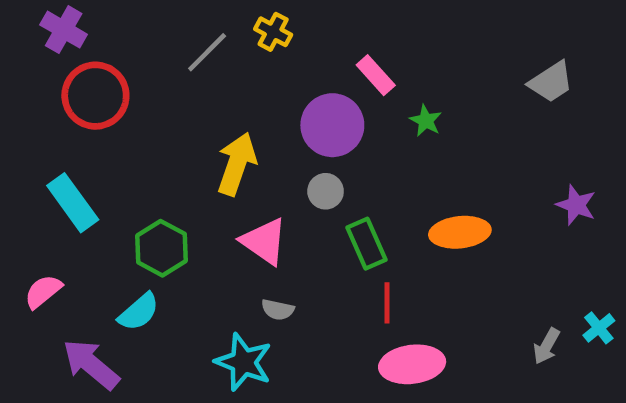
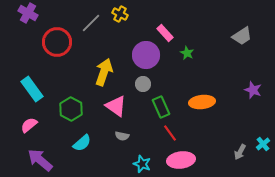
red circle: (95, 96) -> (57, 42), moved
pink semicircle: (43, 291) -> (29, 125), moved
red line: (387, 303) -> (170, 133), turned -36
cyan semicircle: (139, 312) -> (82, 143), moved
cyan star: (244, 362) -> (142, 164), moved, size x0.7

